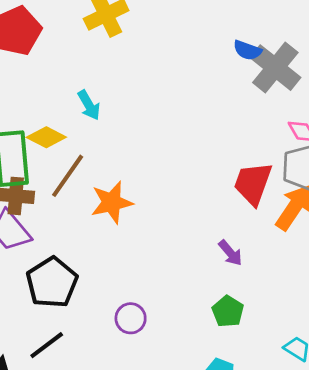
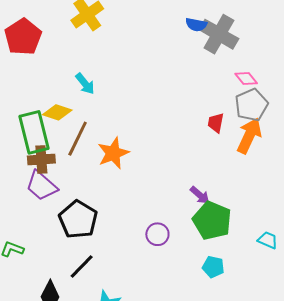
red trapezoid: (253, 184) -> (216, 123), size x0.6
purple arrow: (230, 253) -> (200, 195), moved
green pentagon: (228, 311) -> (212, 221), size x1.6
purple circle: (131, 318) -> (157, 234), moved

